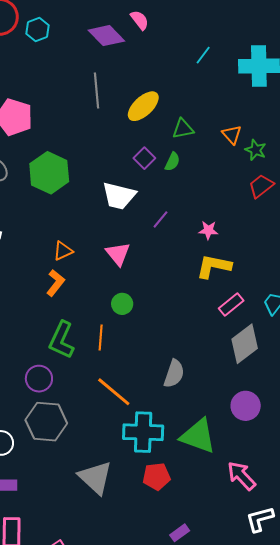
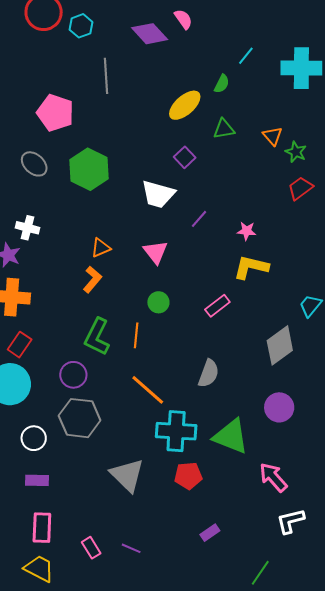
gray line: (97, 90) -> (106, 76), moved
green semicircle: (172, 162) -> (222, 84), moved
pink rectangle: (231, 305) -> (217, 306), moved

